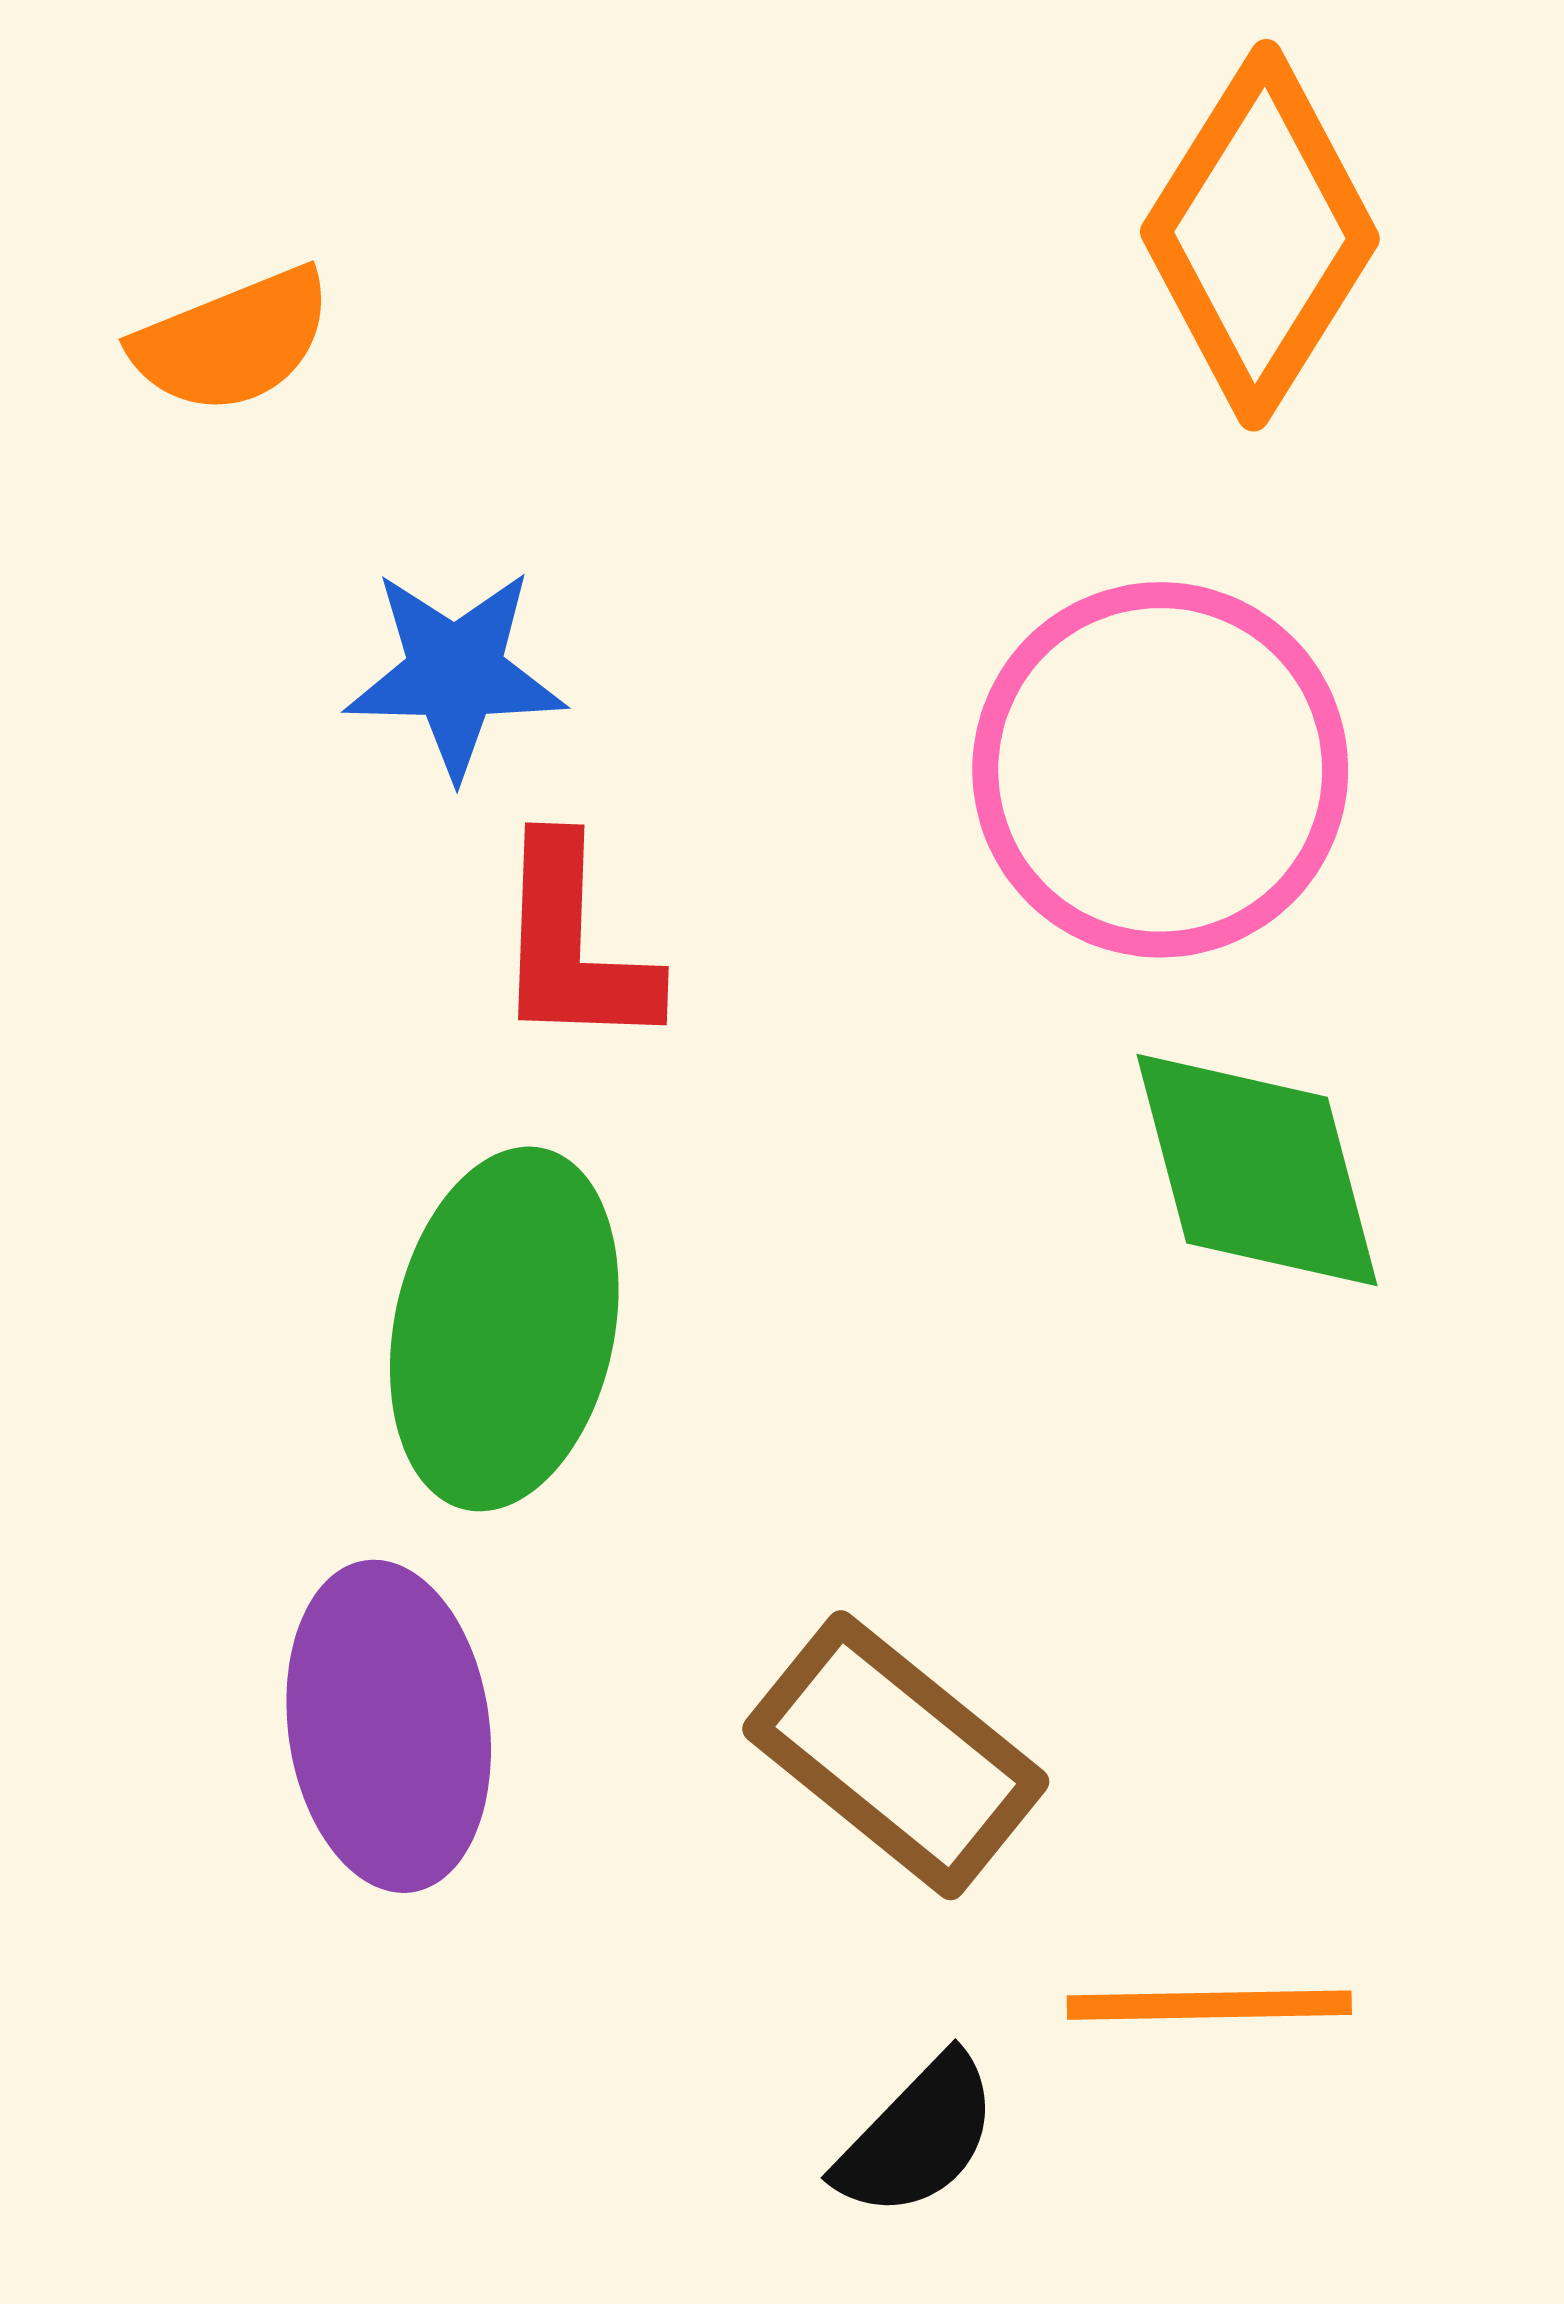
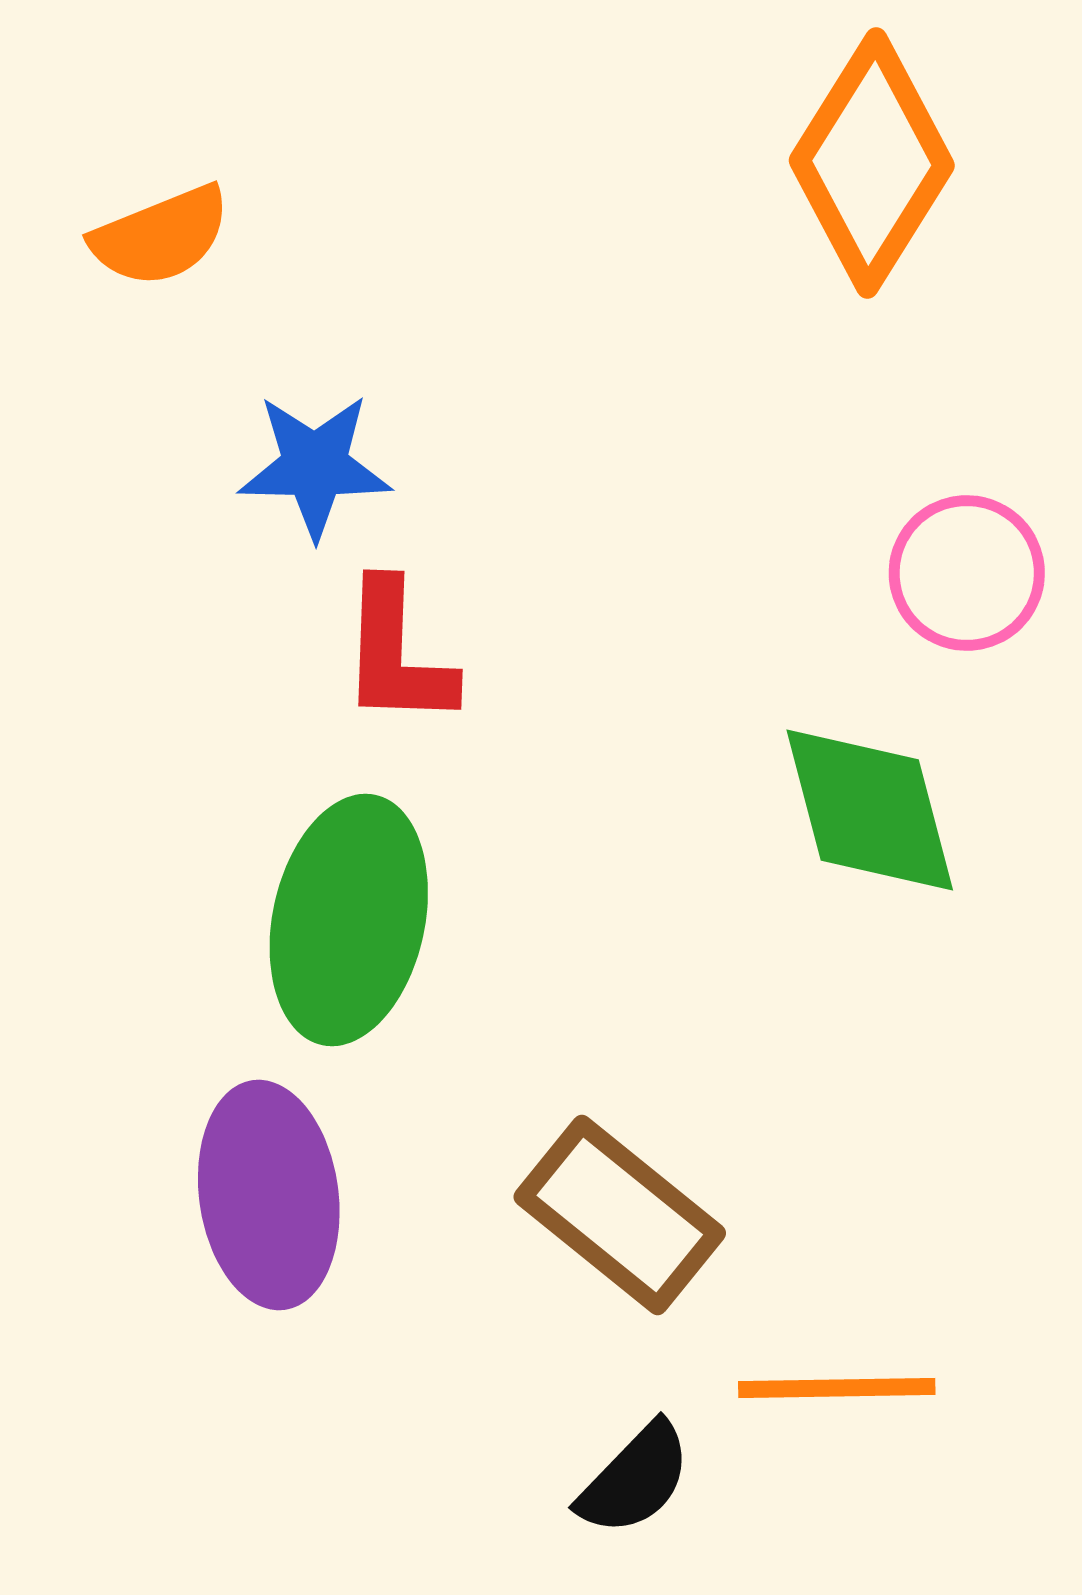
pink circle: (1160, 770) -> (967, 573), moved, size x0.6

